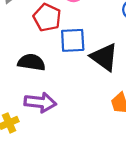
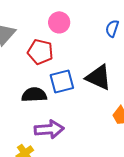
blue square: (73, 40) -> (62, 82), moved

